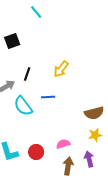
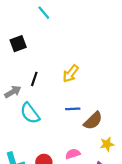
blue line: (48, 97) -> (73, 109), moved
brown semicircle: (94, 113) -> (93, 121), moved, turned -30

